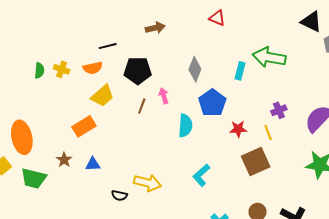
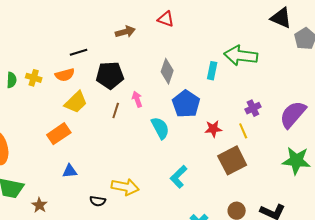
red triangle: (217, 18) -> (166, 19), moved
cyan semicircle: (185, 126) -> (160, 128), turned -30
brown star: (64, 160) -> (39, 205), moved

